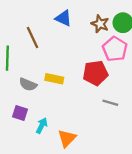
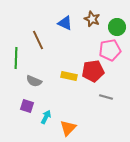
brown star: (100, 24) -> (92, 19), moved
pink pentagon: (115, 49) -> (110, 50), turned 30
yellow rectangle: (54, 79) -> (69, 76), moved

